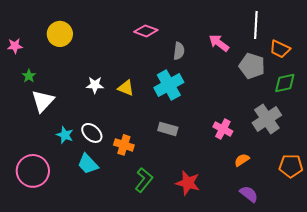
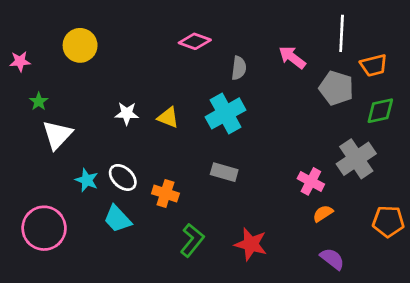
orange trapezoid: (280, 49) -> (374, 65), turned -40
pink cross: (223, 129) -> (311, 181), moved

